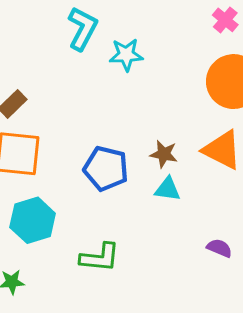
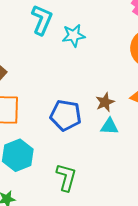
brown star: (164, 154) -> (105, 102), turned -30
green L-shape: (100, 258) -> (66, 177), turned -76

